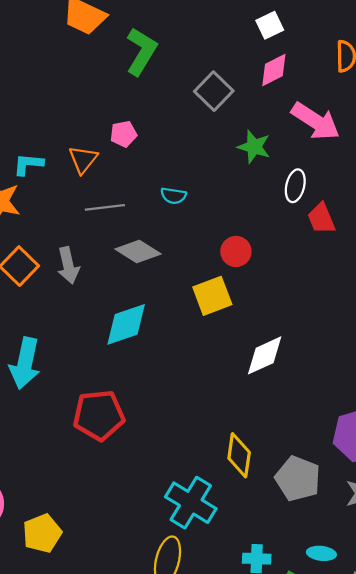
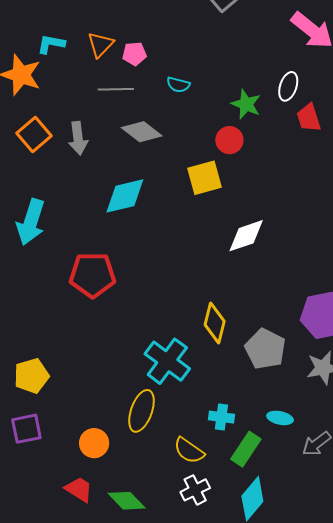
pink pentagon: (123, 134) -> (134, 54), moved
green star: (254, 147) -> (246, 104), moved

